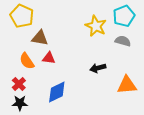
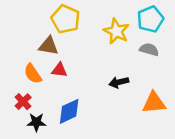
yellow pentagon: (22, 16) -> (65, 19), moved
black star: (20, 103) -> (36, 122), moved

